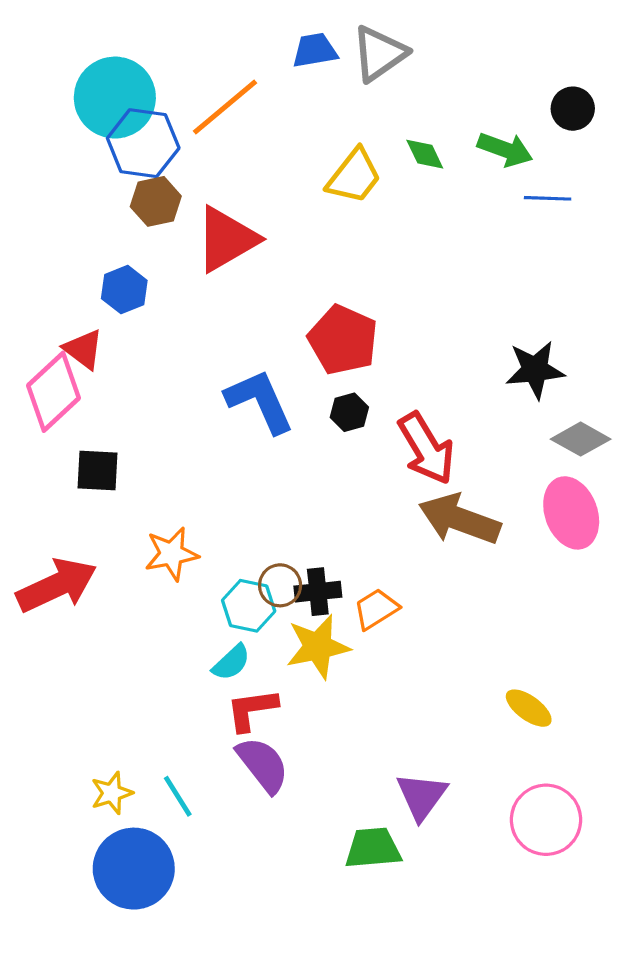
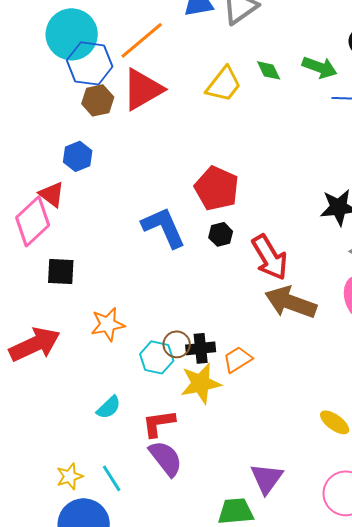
red triangle: (227, 239) -> (143, 89), moved
cyan semicircle: (231, 662) -> (109, 407), moved

